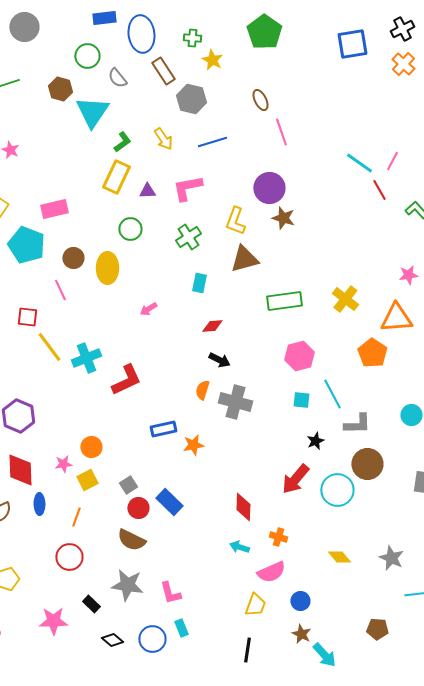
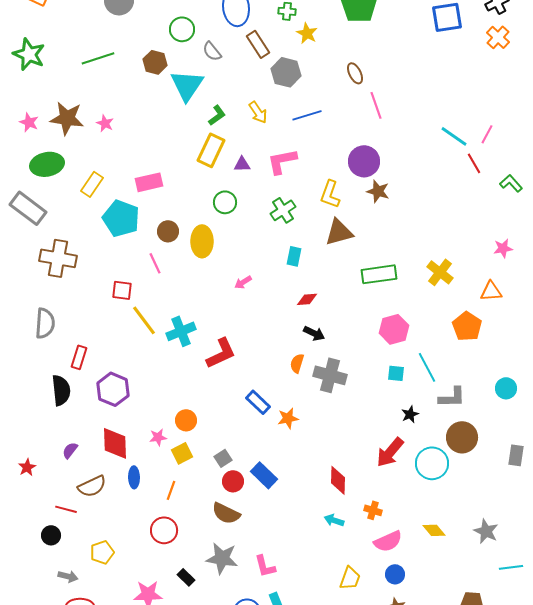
orange triangle: (396, 318) -> (491, 291), size x0.7
blue rectangle: (163, 429) -> (258, 402), turned 55
pink semicircle: (271, 572) -> (388, 541), moved

